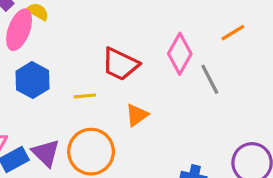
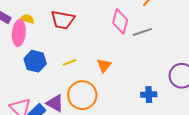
red trapezoid: (120, 64) -> (63, 20), moved
gray line: (210, 79) -> (143, 32), turned -66

